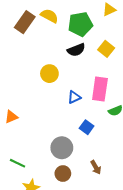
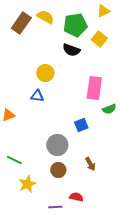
yellow square: (106, 49) -> (99, 39), moved
black semicircle: (76, 50) -> (71, 50), turned 42
blue triangle: (74, 97) -> (37, 96), moved, turned 32
blue square: (87, 127) -> (81, 125), turned 32

